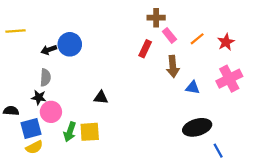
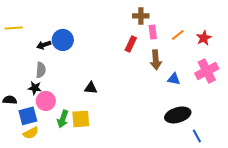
pink rectangle: (169, 35) -> (153, 32), turned 32

